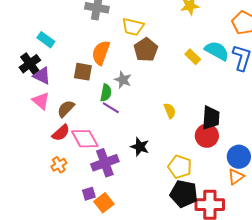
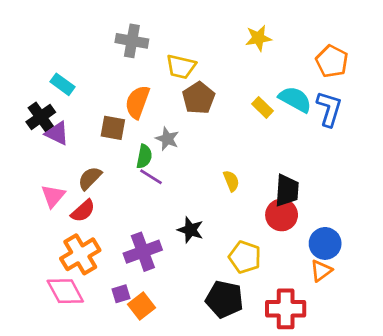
pink triangle: (41, 101) -> (53, 196), moved, turned 30
pink diamond: (85, 139) -> (65, 291), moved
orange cross: (59, 165) -> (80, 254), size x1.8
black pentagon: (184, 194) -> (224, 299), moved

